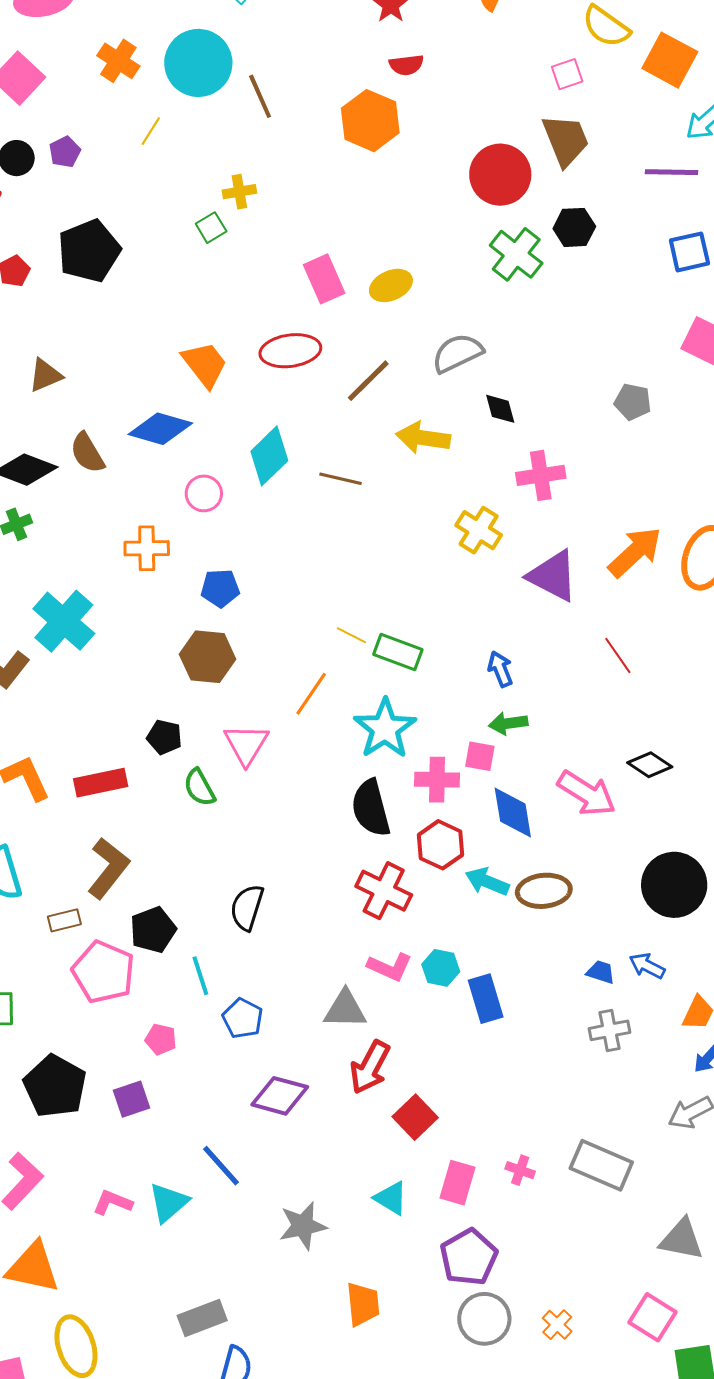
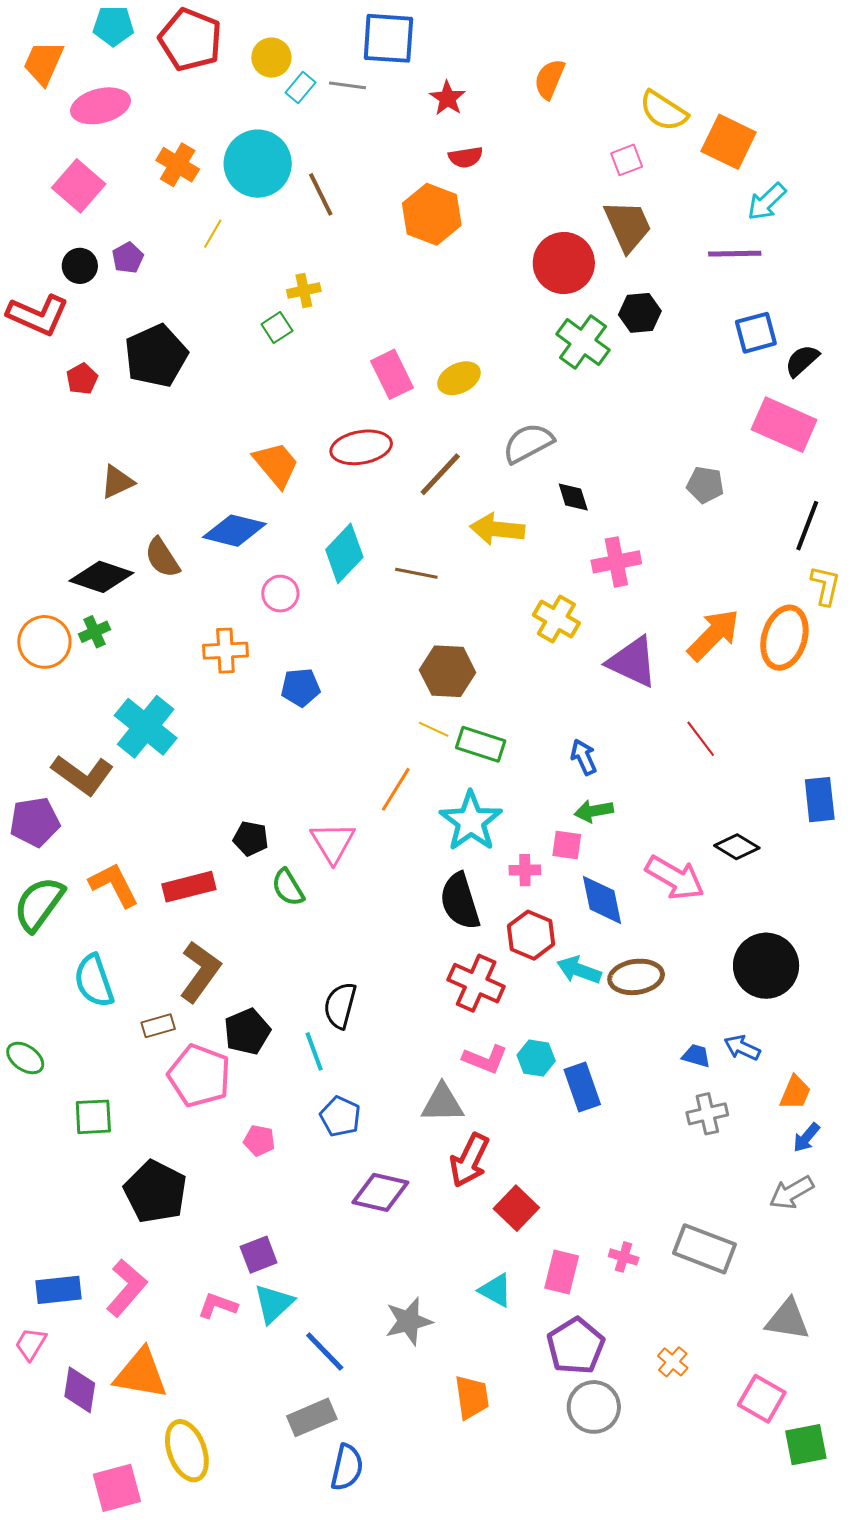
brown hexagon: (208, 657) -> (448, 671), moved
pink cross: (437, 780) -> (525, 870), size x0.7
cyan line: (200, 976) -> (314, 1051), moved
purple square: (132, 1099) -> (259, 1255), moved
blue line: (221, 1166) -> (325, 1351), moved
orange cross: (557, 1325) -> (673, 1362), moved

